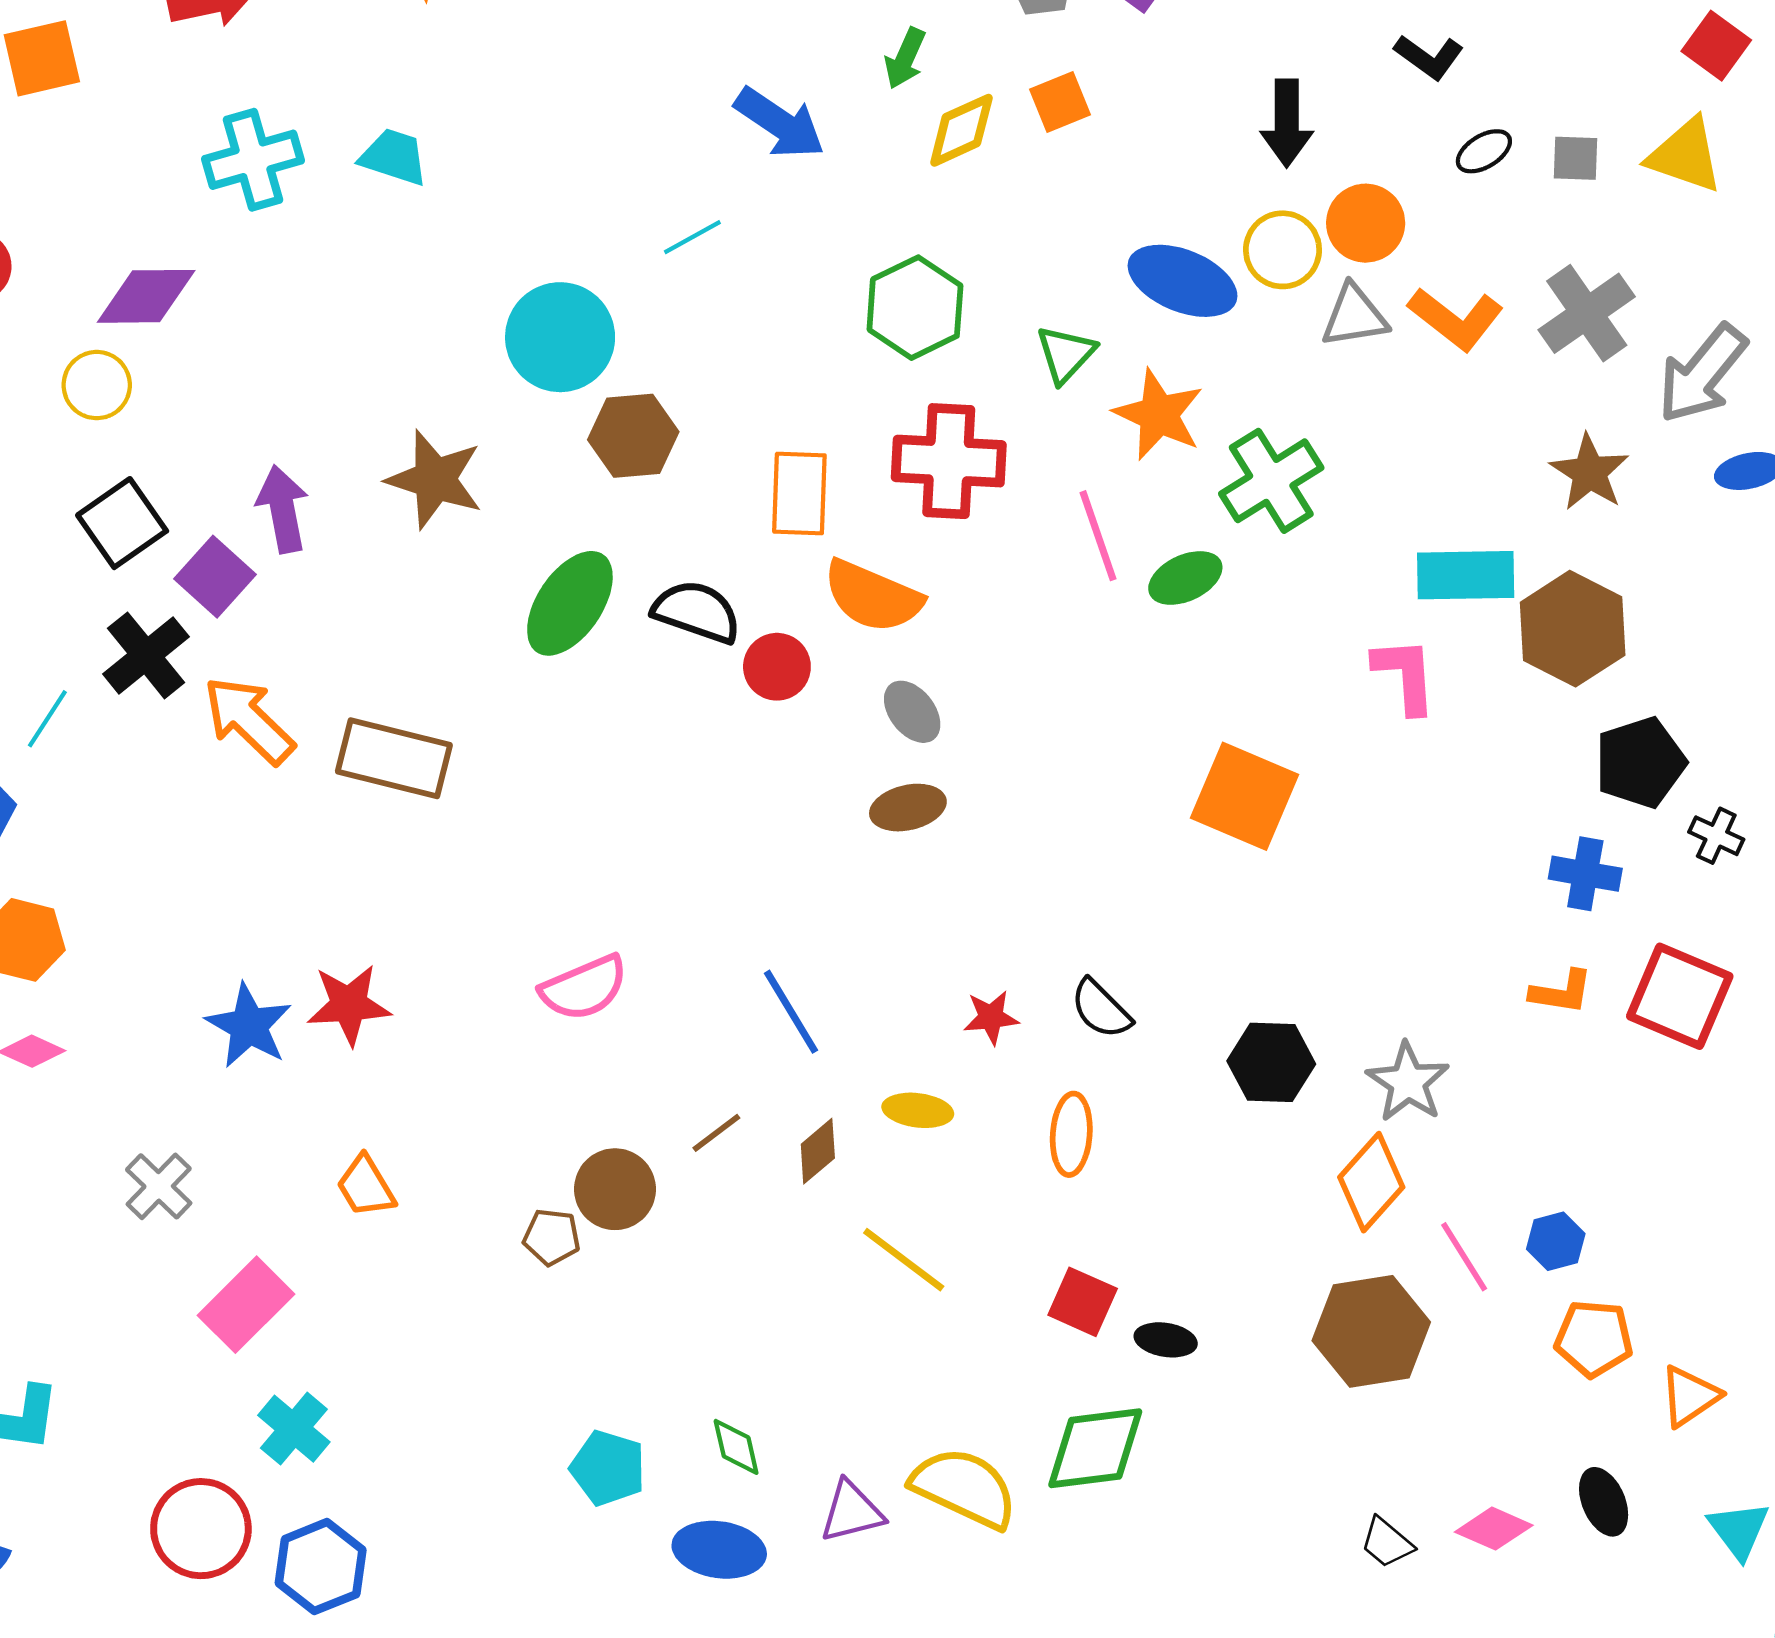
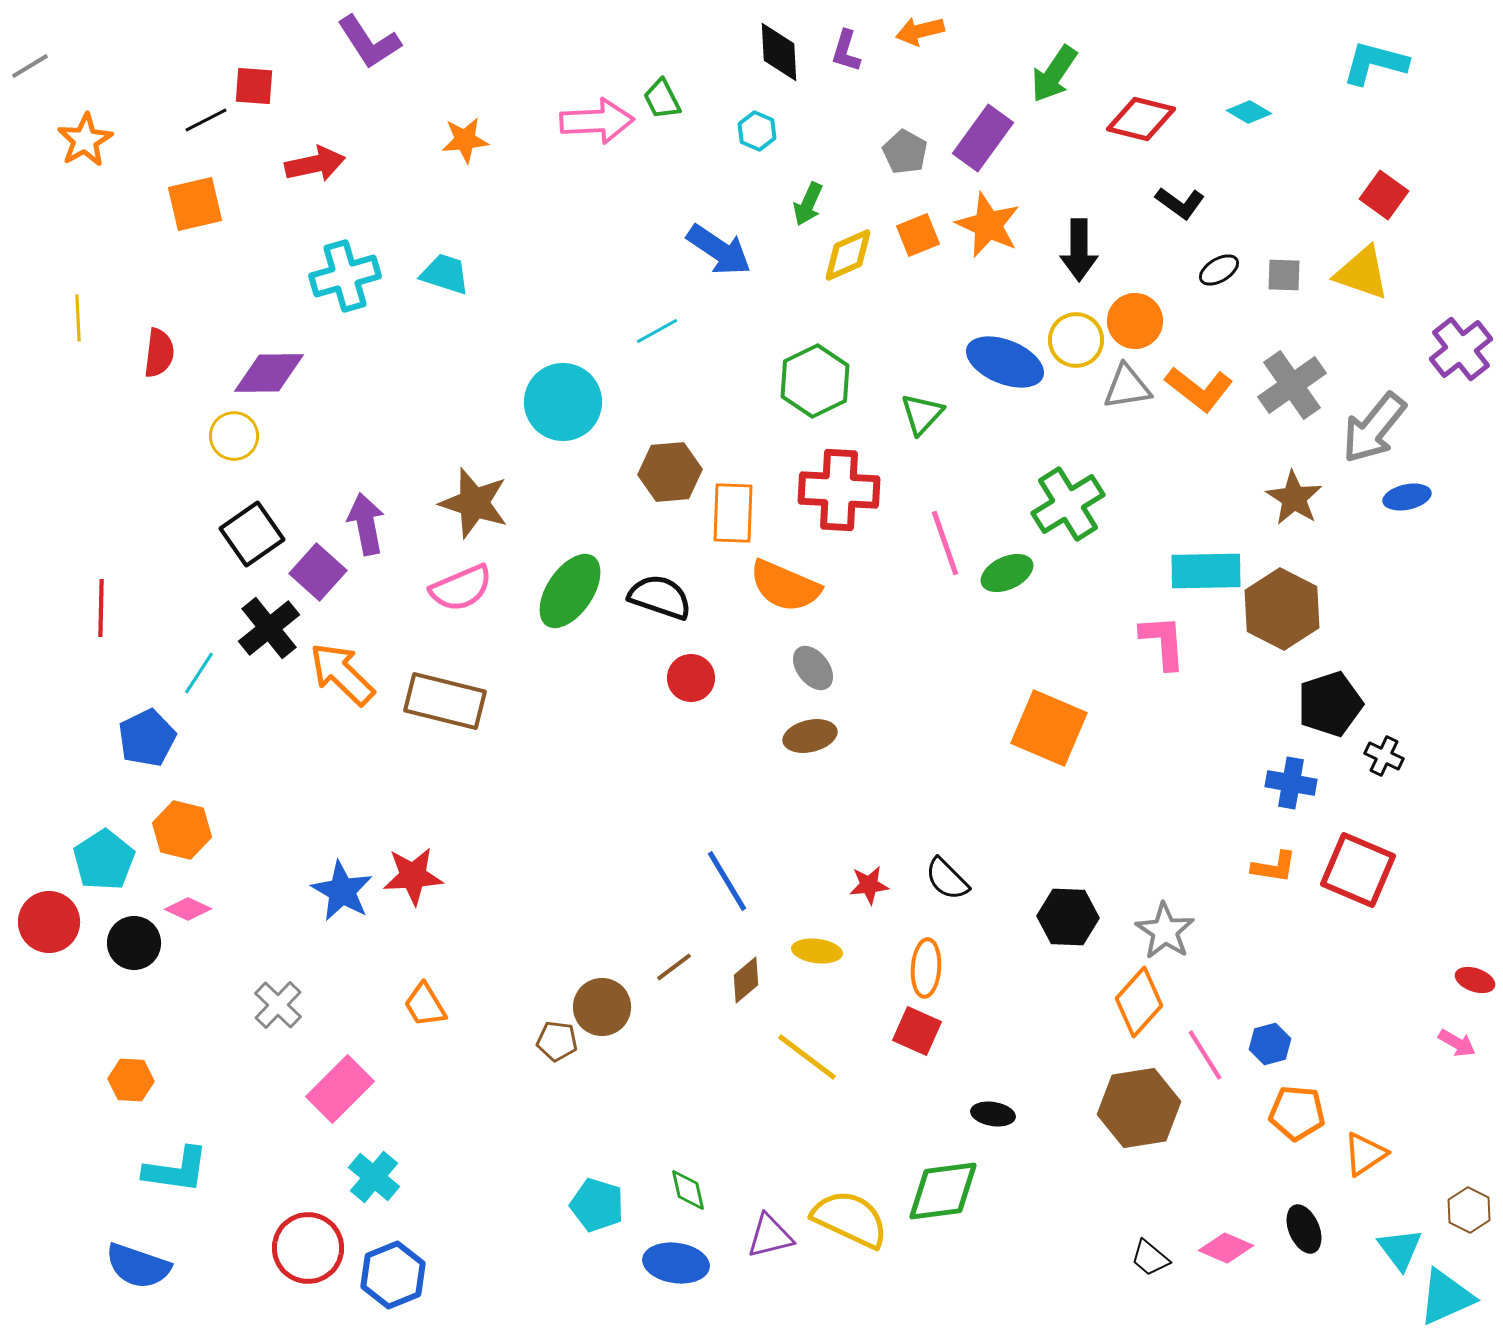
orange star: (1159, 415) -> (988, 225), moved
brown hexagon: (633, 436) -> (670, 472), moved
red circle: (777, 667) -> (691, 678), moved
pink semicircle: (584, 988) -> (461, 588), moved
red square: (1083, 1302) -> (917, 1031), moved

